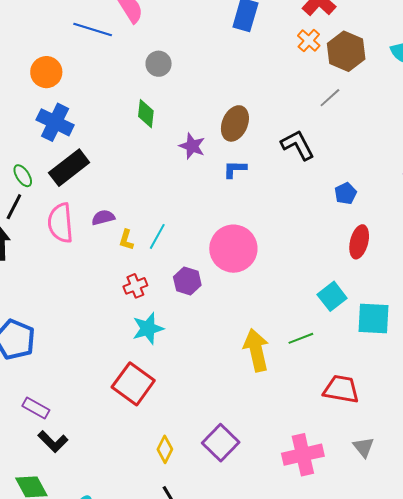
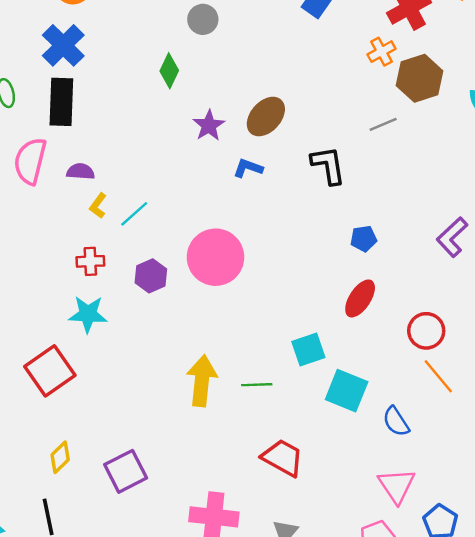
black rectangle: (69, 168) -> (61, 102), turned -69

